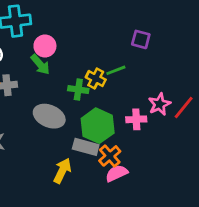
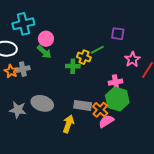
purple square: (141, 39) -> (118, 34), moved
pink star: (159, 104) -> (132, 59), moved
gray ellipse: (49, 116) -> (42, 103), moved
green hexagon: (98, 126) -> (117, 99), moved

